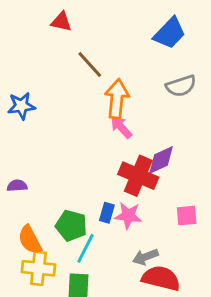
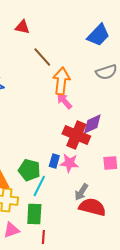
gray arrow: (145, 257) -> (81, 192), turned -36

